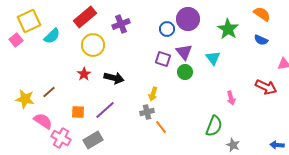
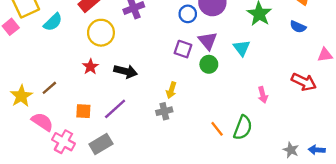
yellow star: (25, 99) -> (21, 96), turned 30
orange line: (161, 127) -> (217, 129), moved
gray star: (233, 145) -> (291, 150), moved

